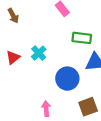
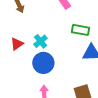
blue circle: (67, 79) -> (43, 63), moved

